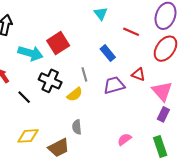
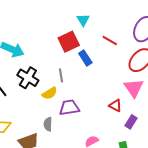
red square: (58, 43) -> (69, 42), moved
red triangle: (138, 75) -> (115, 106), moved
purple trapezoid: (114, 85) -> (69, 108), moved
pink triangle: (162, 91) -> (134, 88), moved

